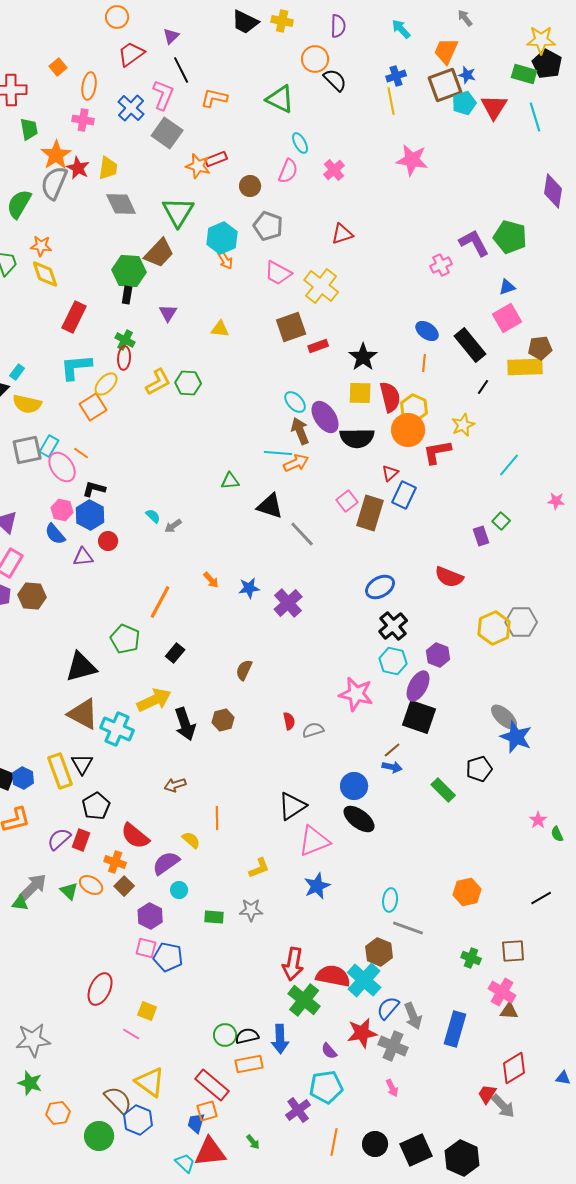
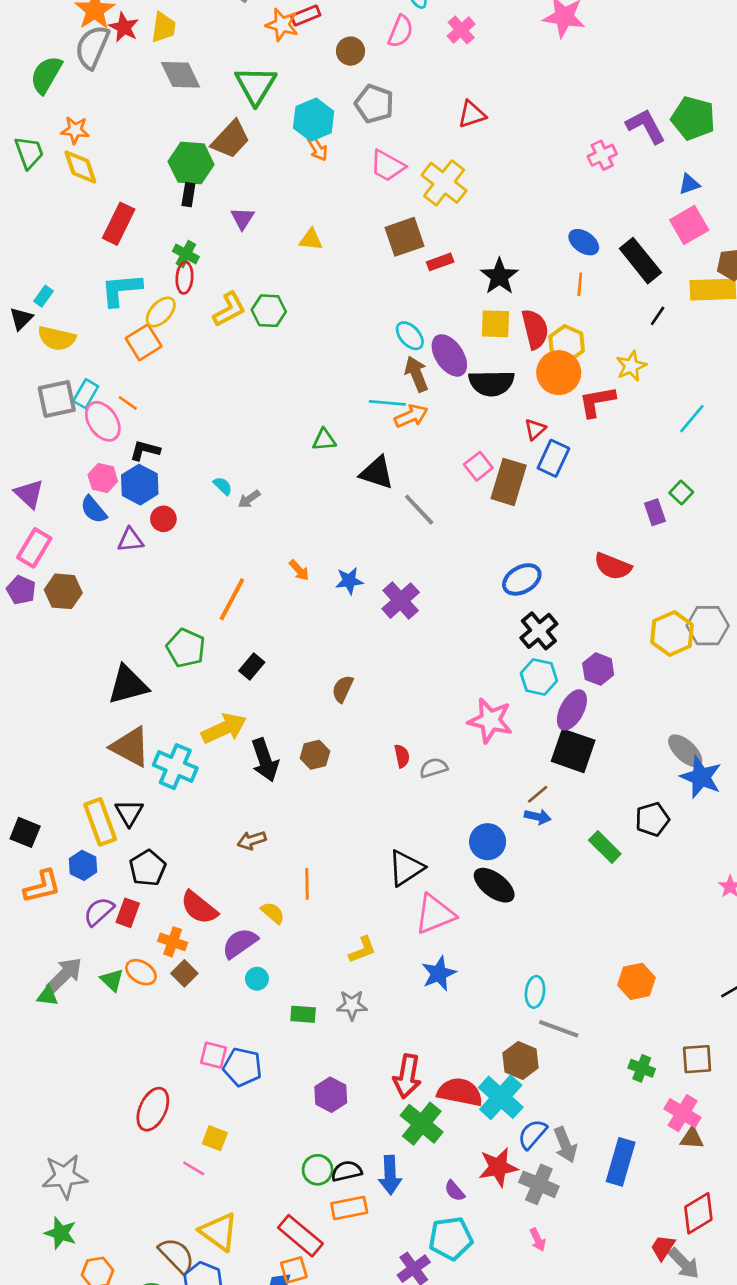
blue hexagon: (23, 778) -> (83, 865), moved
purple hexagon: (150, 916) -> (331, 1095), moved

